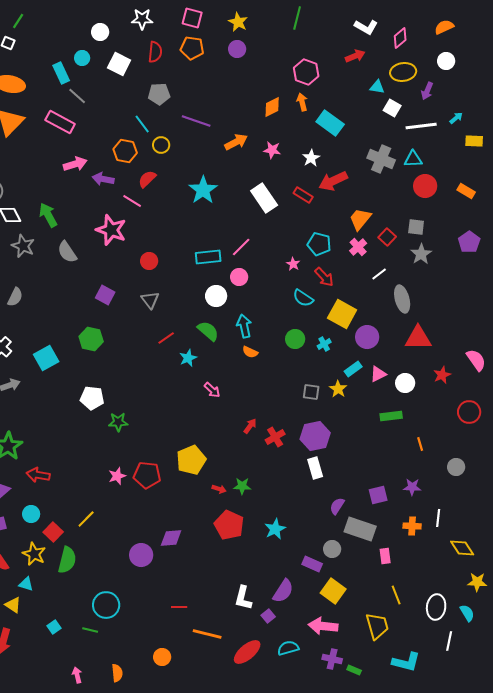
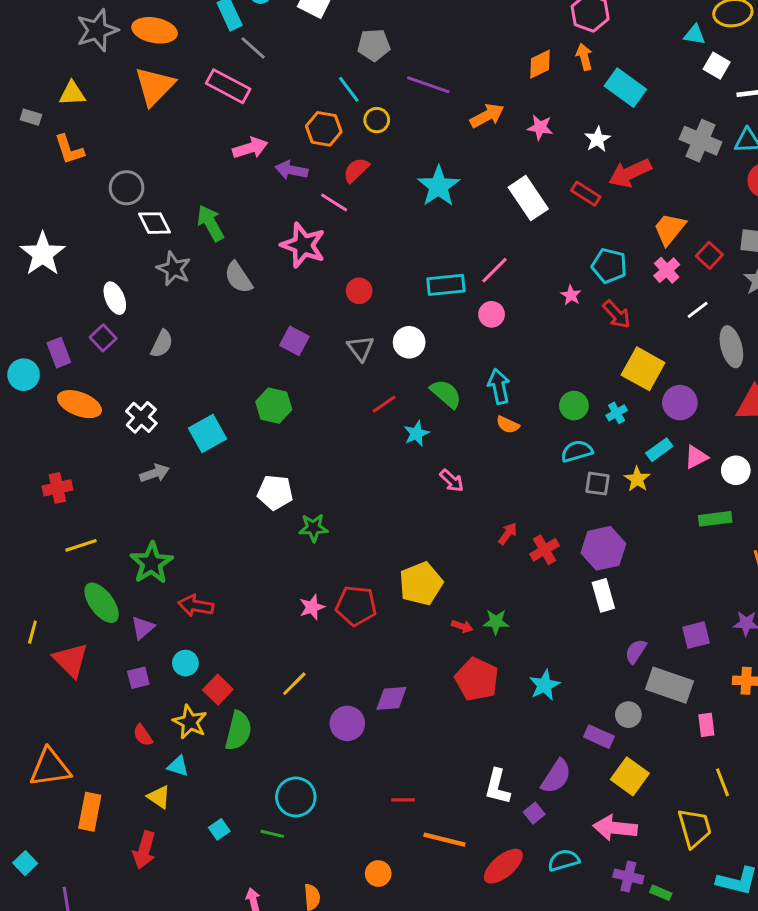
white circle: (216, 296) -> (409, 342), moved
cyan semicircle: (303, 298) -> (577, 451), moved, turned 130
yellow line: (86, 519) -> (294, 684), moved

